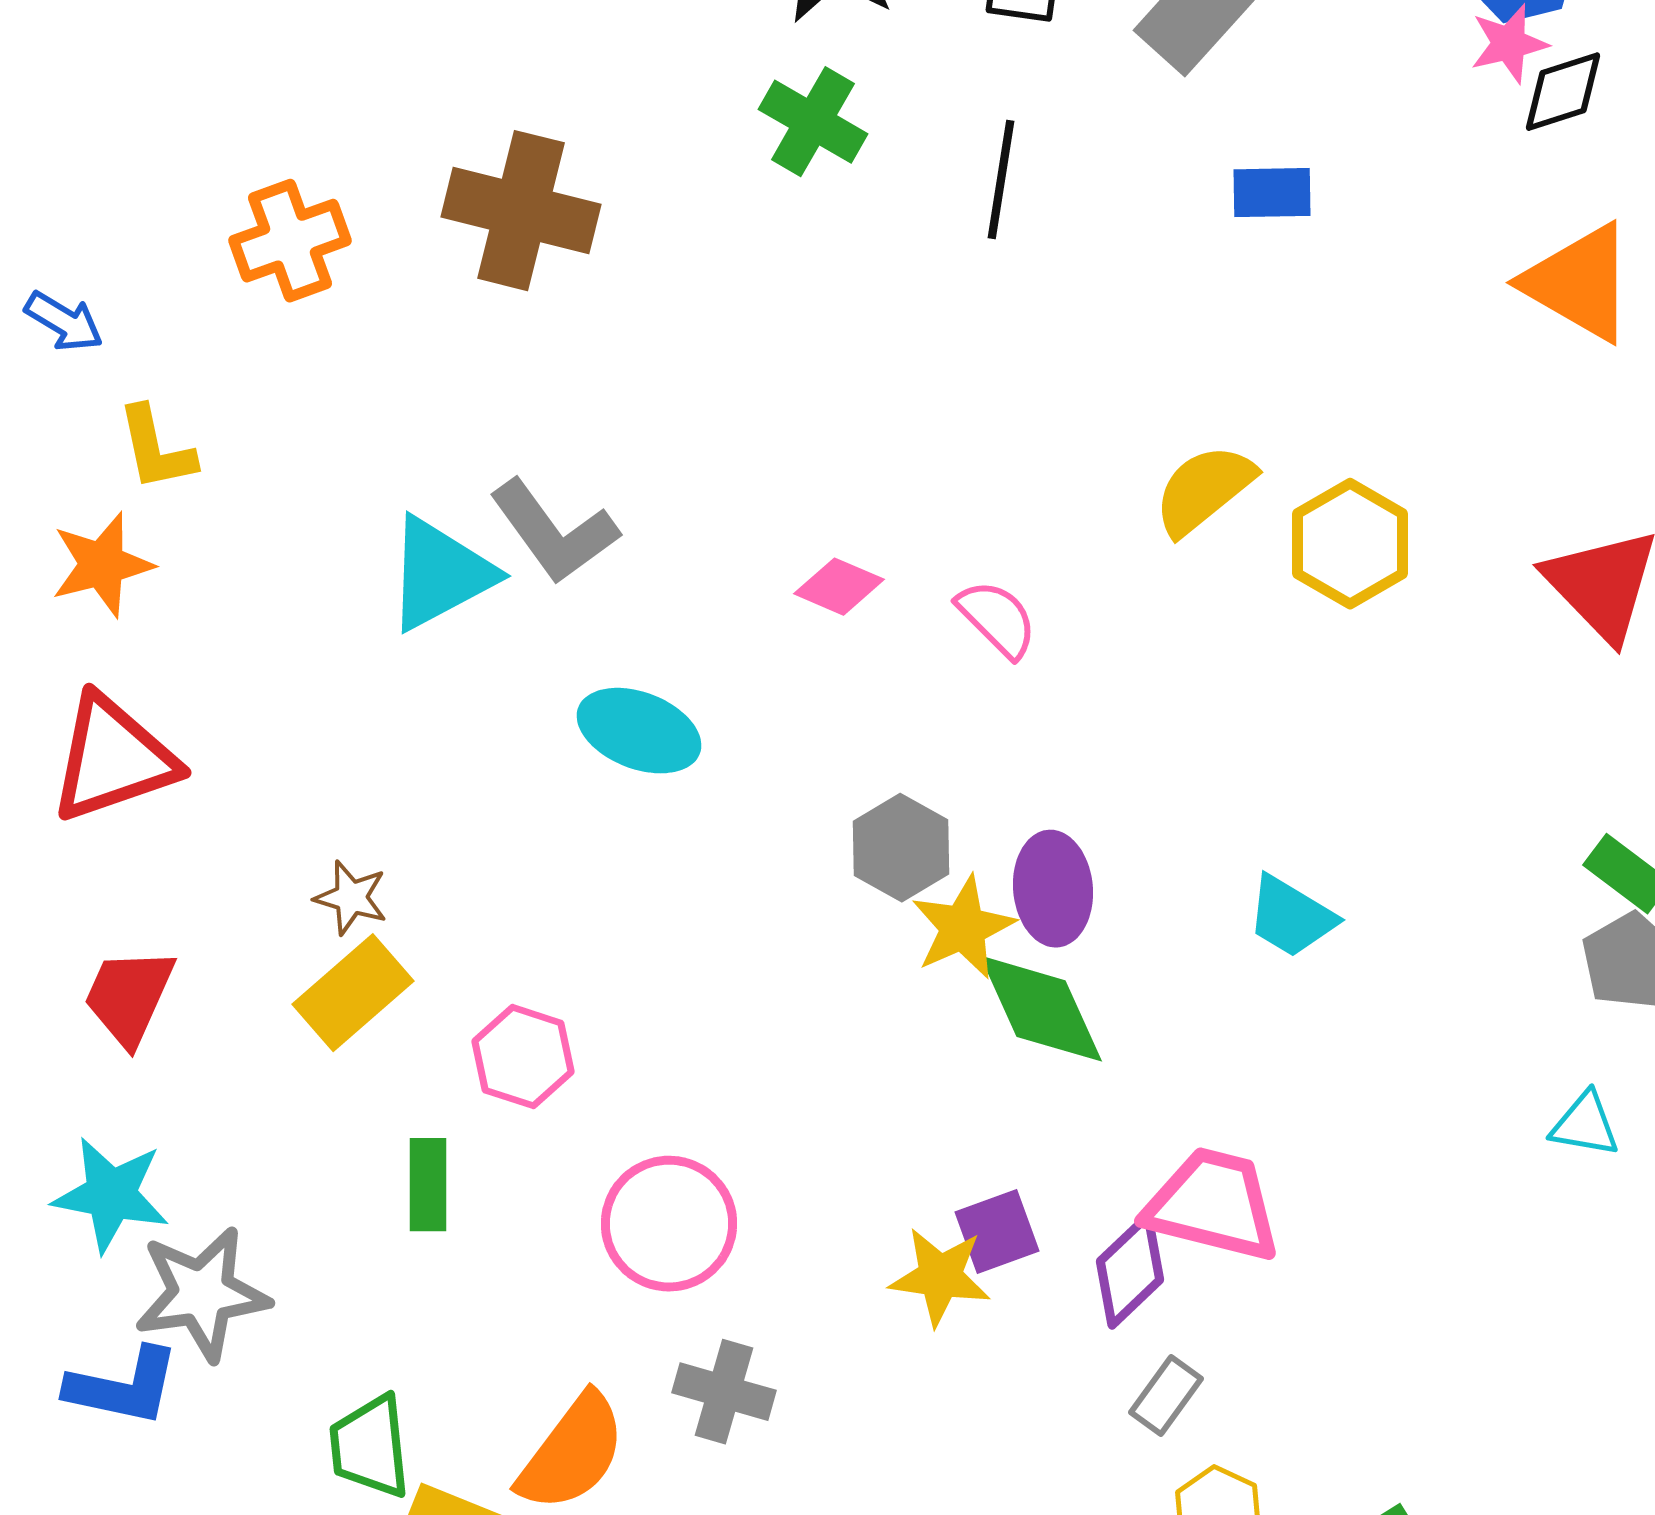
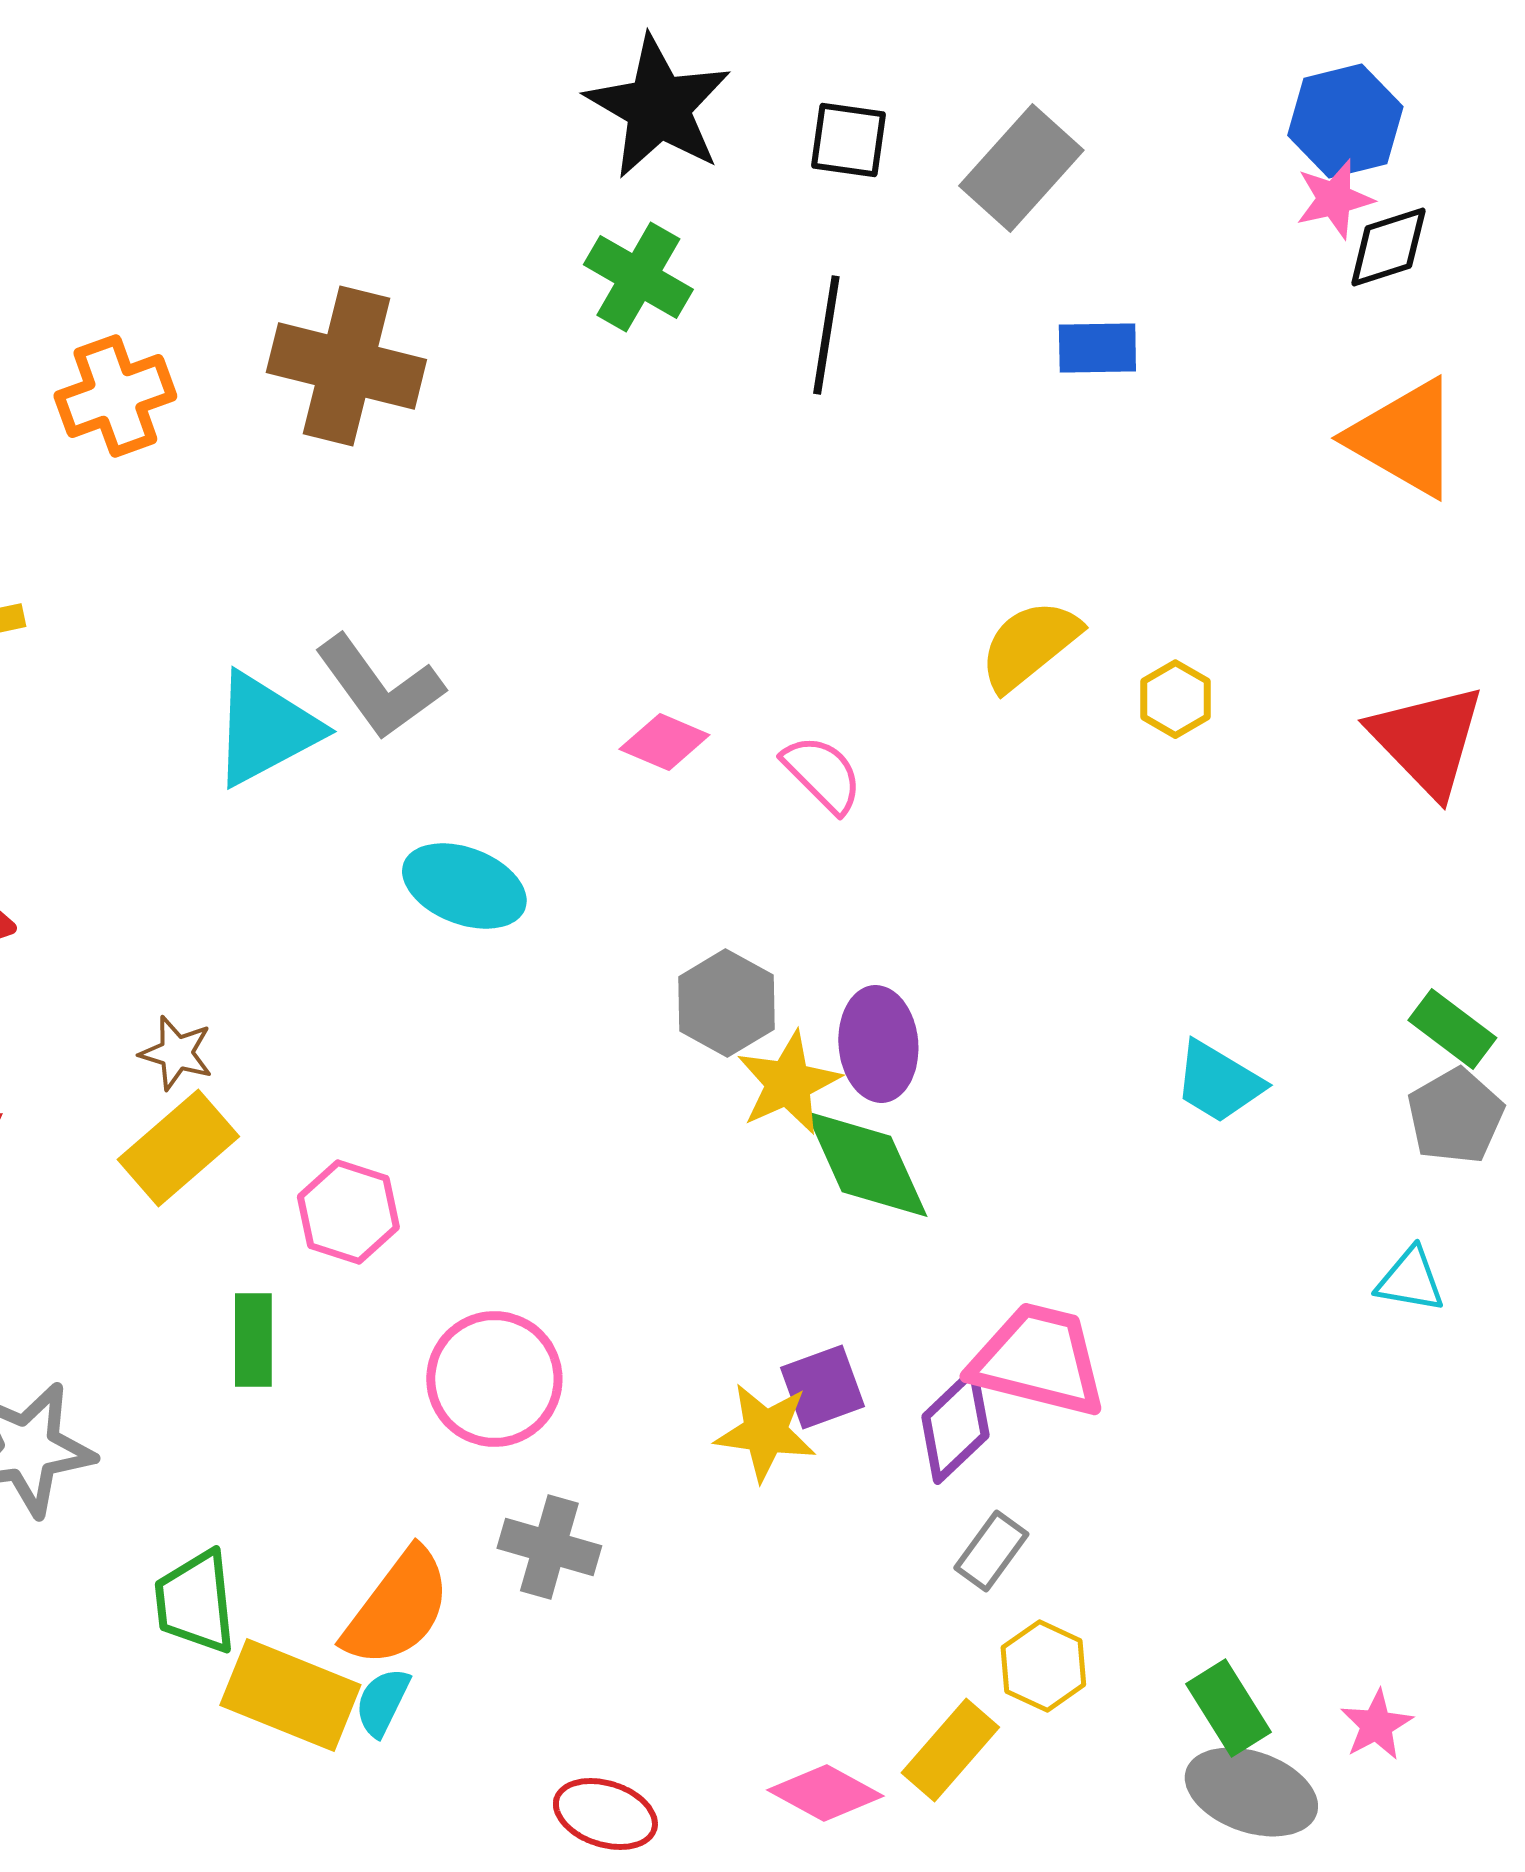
yellow hexagon: (1350, 544) -> (1175, 699), size x0.6
cyan trapezoid: (1291, 917) -> (1218, 1082), moved

